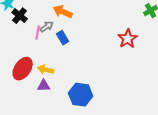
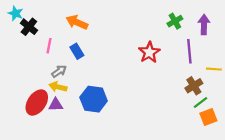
gray arrow: (47, 27) -> (59, 71), moved
red ellipse: (23, 69) -> (37, 103), moved
blue hexagon: (81, 95) -> (94, 99), moved

